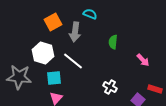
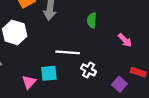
white line: (73, 61) -> (68, 52), moved, turned -35
cyan square: (54, 78) -> (49, 73), moved

